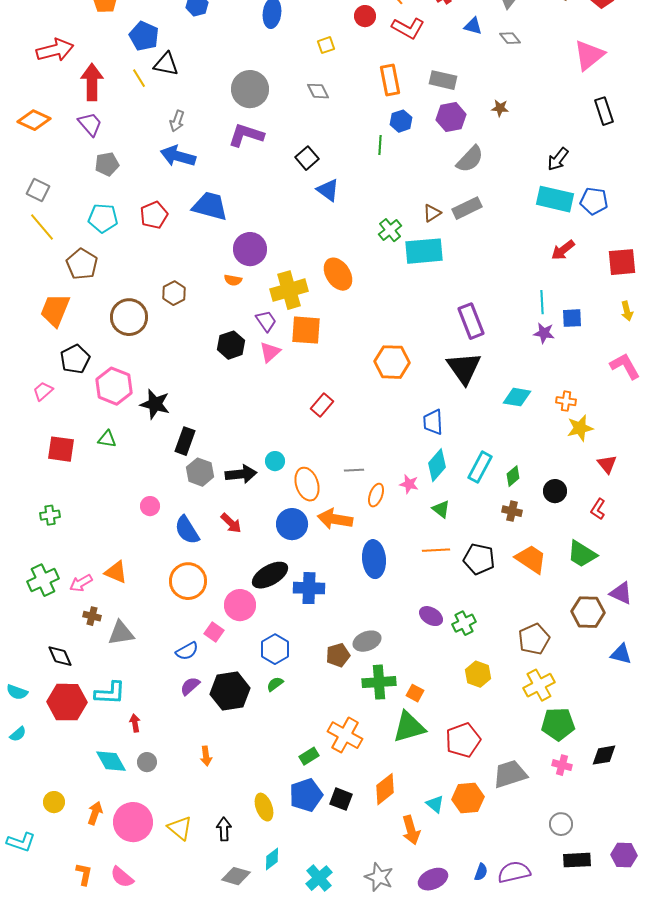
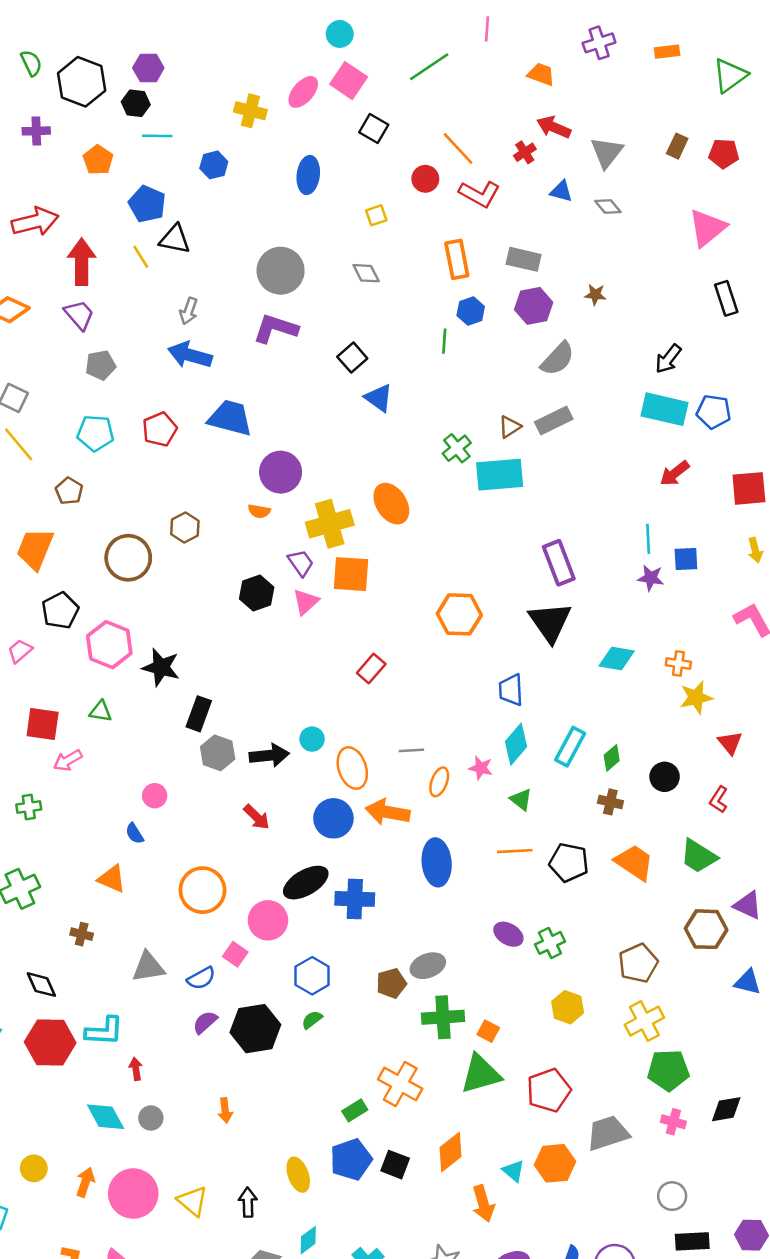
brown pentagon: (82, 264) -> (69, 491), size x0.7
blue semicircle: (187, 530) -> (135, 833), moved, size x0.6
pink arrow: (81, 583) -> (68, 760), moved
gray triangle: (121, 633) -> (148, 967), moved

